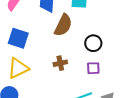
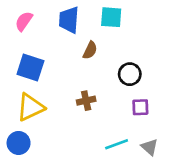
brown semicircle: (63, 25) -> (90, 50), size x0.6
purple square: (93, 68) -> (140, 107), moved

